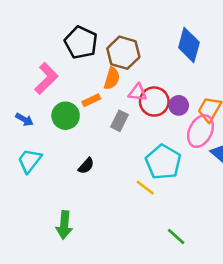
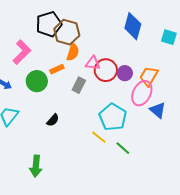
black pentagon: (81, 42) -> (49, 24), turned 30
brown hexagon: (123, 53) -> (67, 32), moved
green line: (176, 236) -> (123, 148), moved

